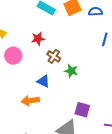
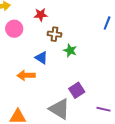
brown cross: (54, 56) -> (54, 34), turned -32
purple square: (82, 110) -> (77, 90), turned 35

